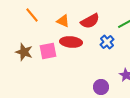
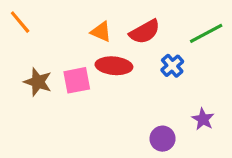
orange line: (32, 15) -> (20, 22), moved

